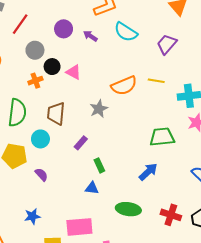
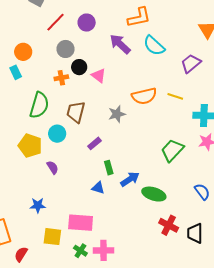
purple circle: (64, 29) -> (87, 23), moved
purple arrow: (90, 36) -> (120, 44), size x1.6
green trapezoid: (162, 137) -> (172, 150), turned -50
blue arrow: (148, 172) -> (130, 179), moved
green ellipse: (128, 209) -> (154, 194), moved

